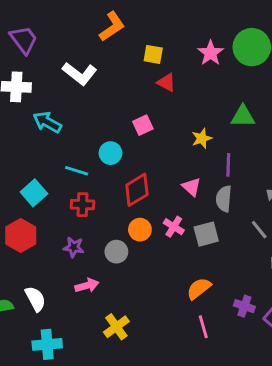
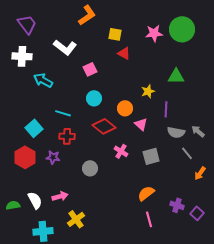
pink star: (211, 53) -> (154, 33), turned 30
pink square: (143, 125) -> (90, 69), moved
cyan circle: (110, 153) -> (94, 98), moved
red diamond: (137, 190) -> (104, 126), turned 70
gray semicircle: (224, 199) -> (176, 132), moved, turned -84
pink cross: (174, 227) -> (121, 151), moved
orange circle: (140, 230) -> (125, 108), moved
purple star: (74, 247) -> (53, 157), moved
pink arrow: (87, 286) -> (60, 196), moved
yellow cross: (116, 327) -> (76, 219), moved

